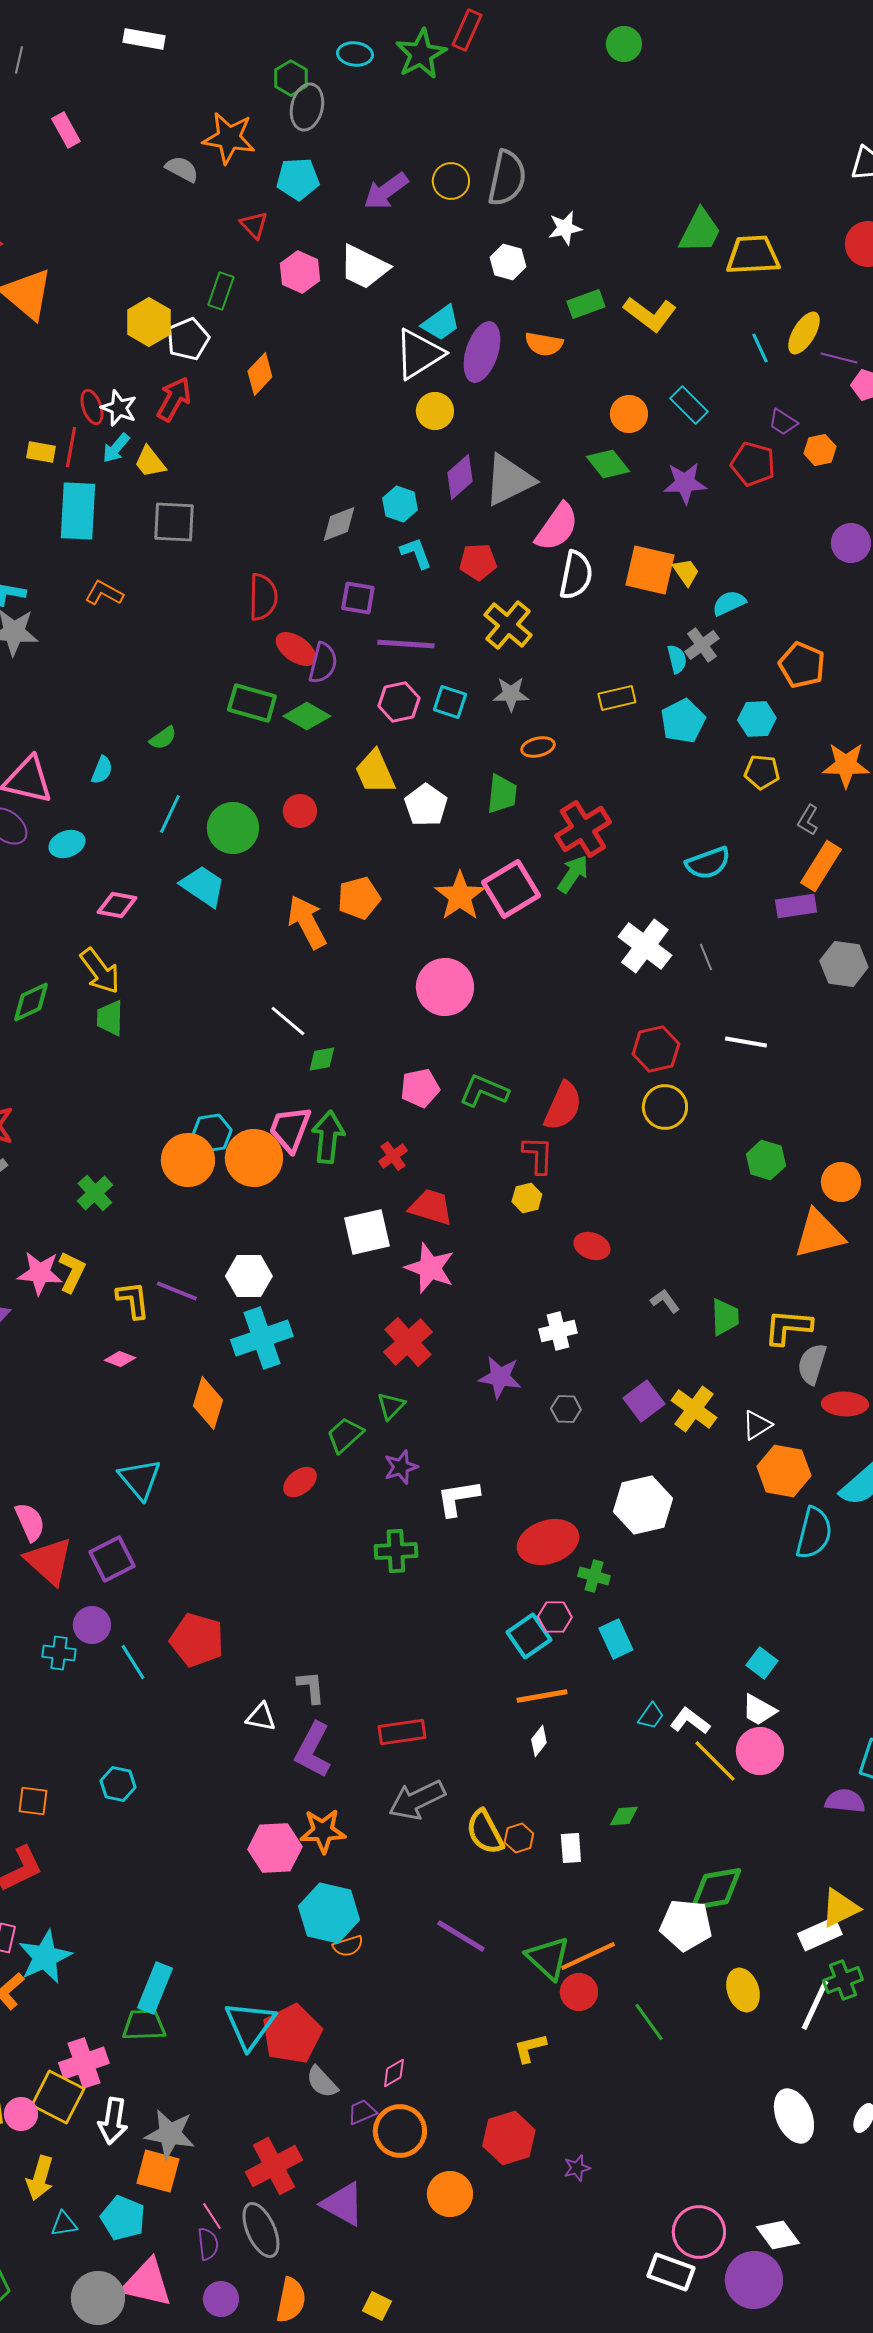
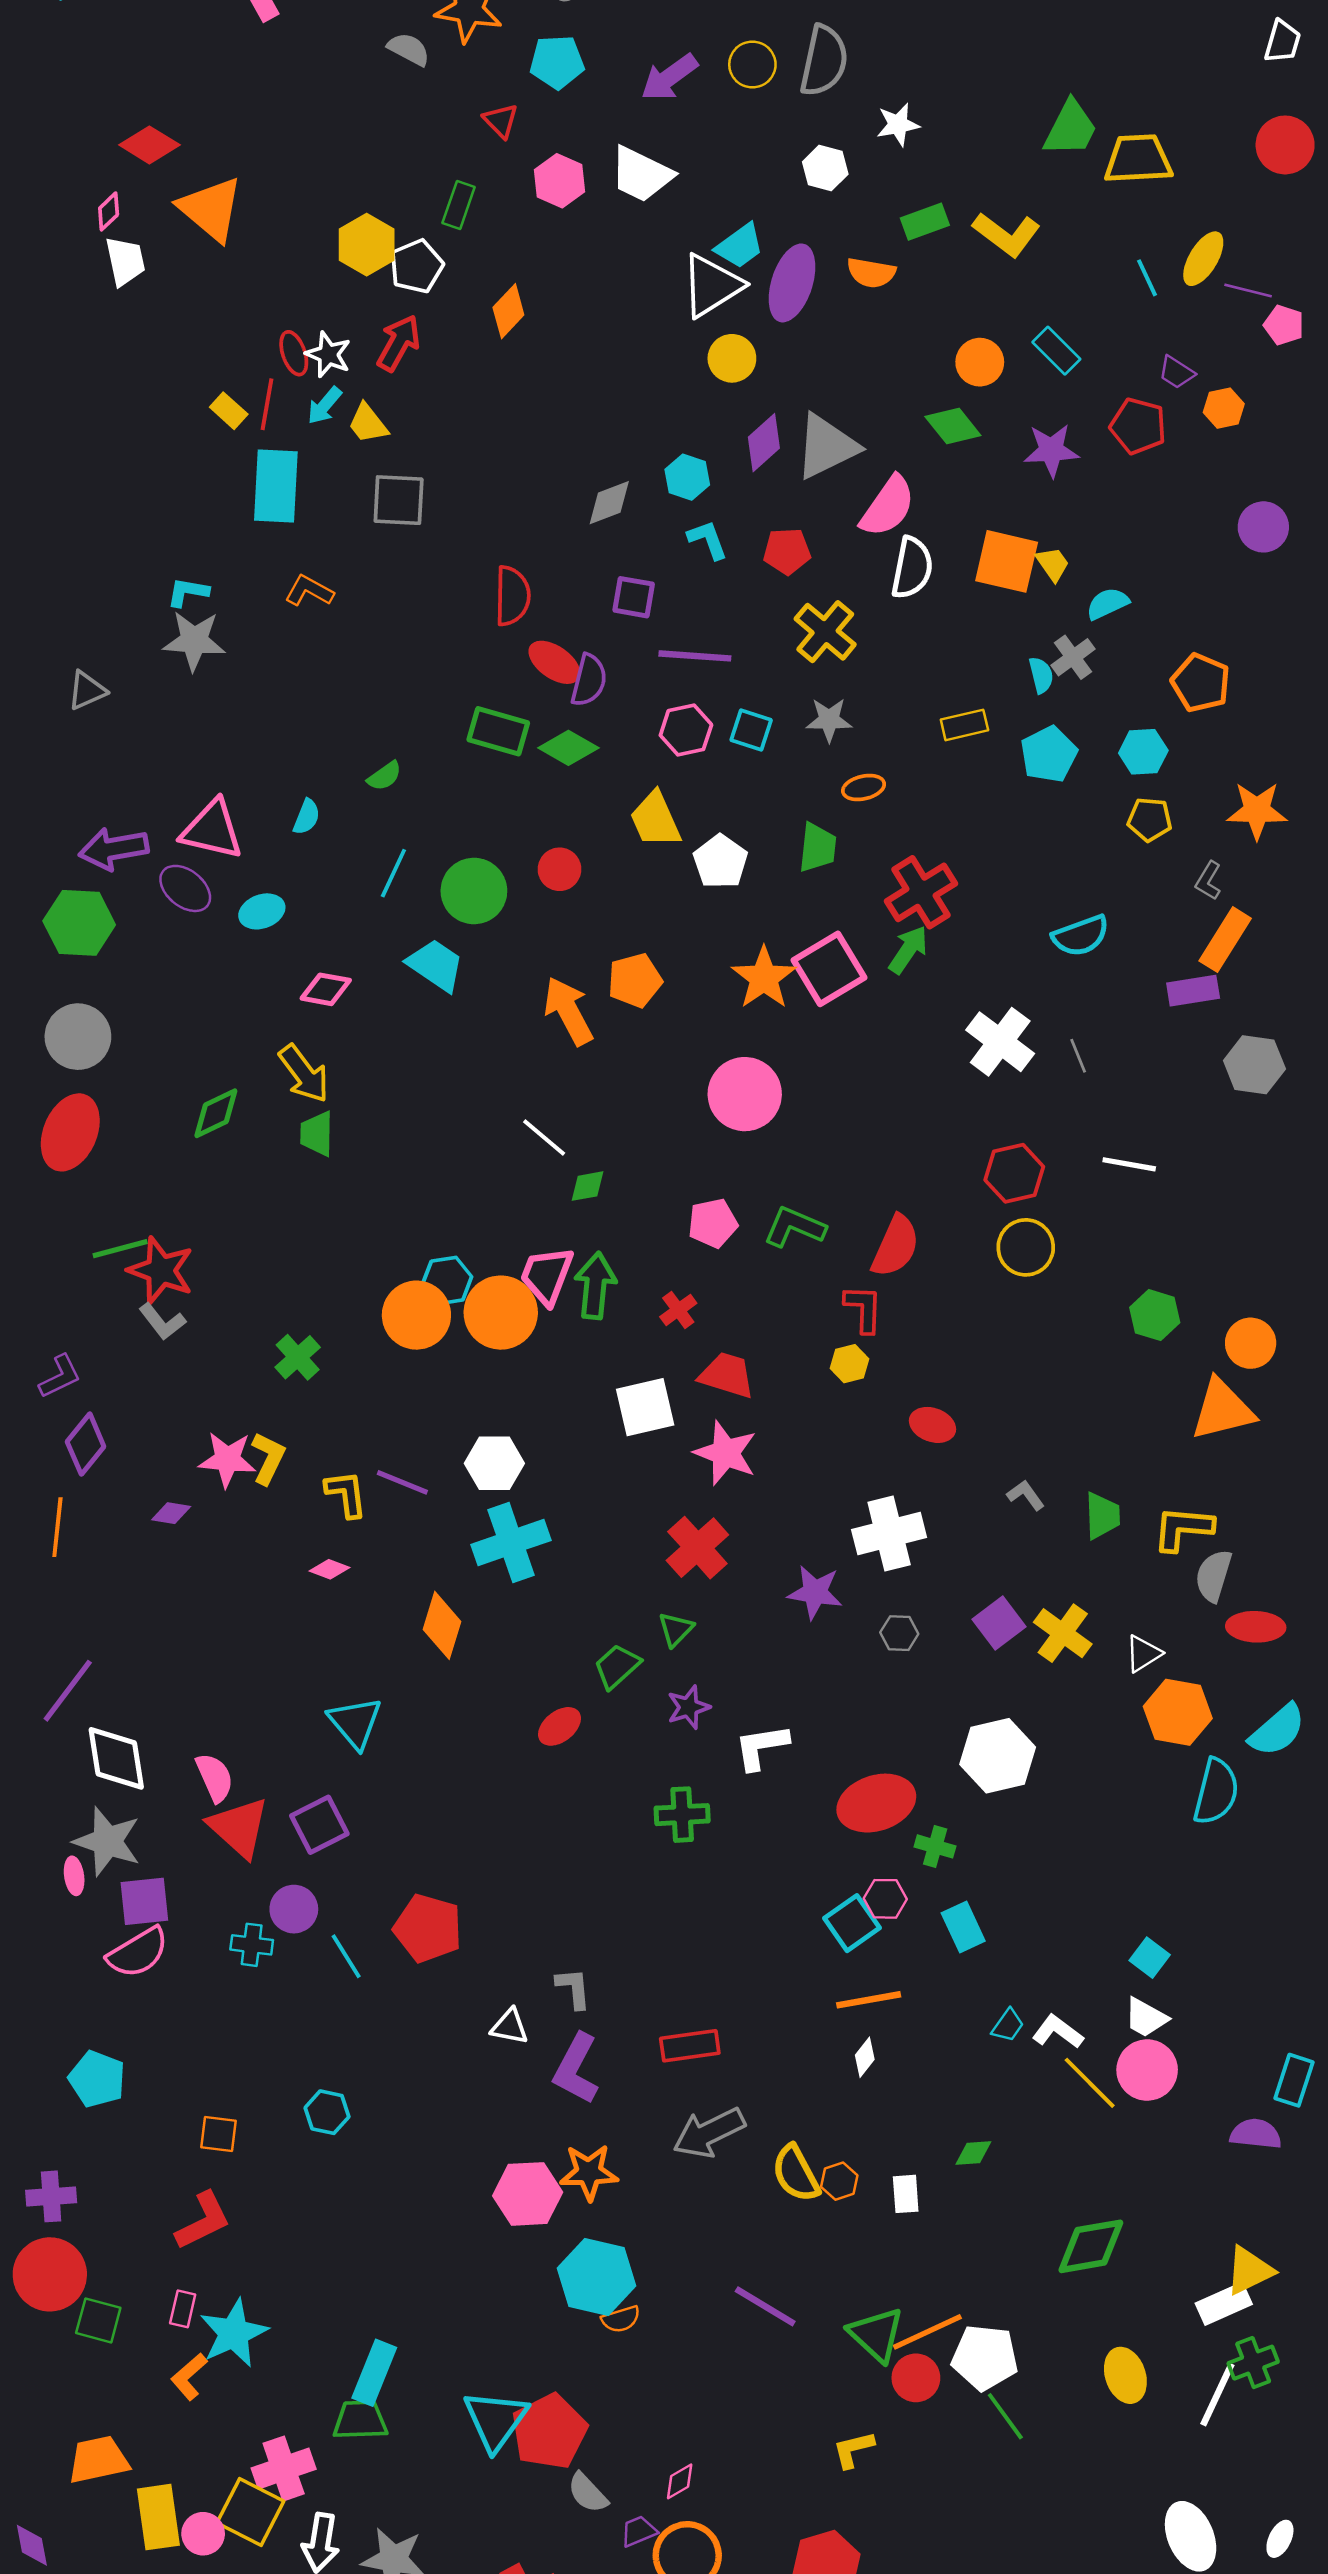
yellow rectangle: (41, 452) -> (229, 411), turned 32
white cross: (558, 1331) -> (889, 1534), size x1.5
white pentagon: (686, 1925) -> (985, 2357), moved

